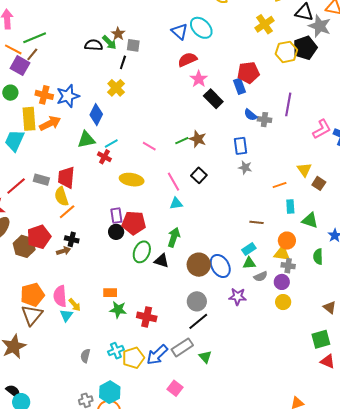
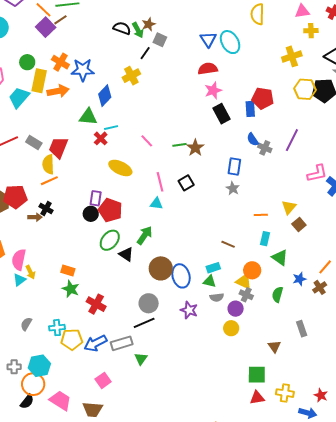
green circle: (10, 93) -> (27, 62), moved
red triangle: (328, 361) -> (257, 398), turned -49

